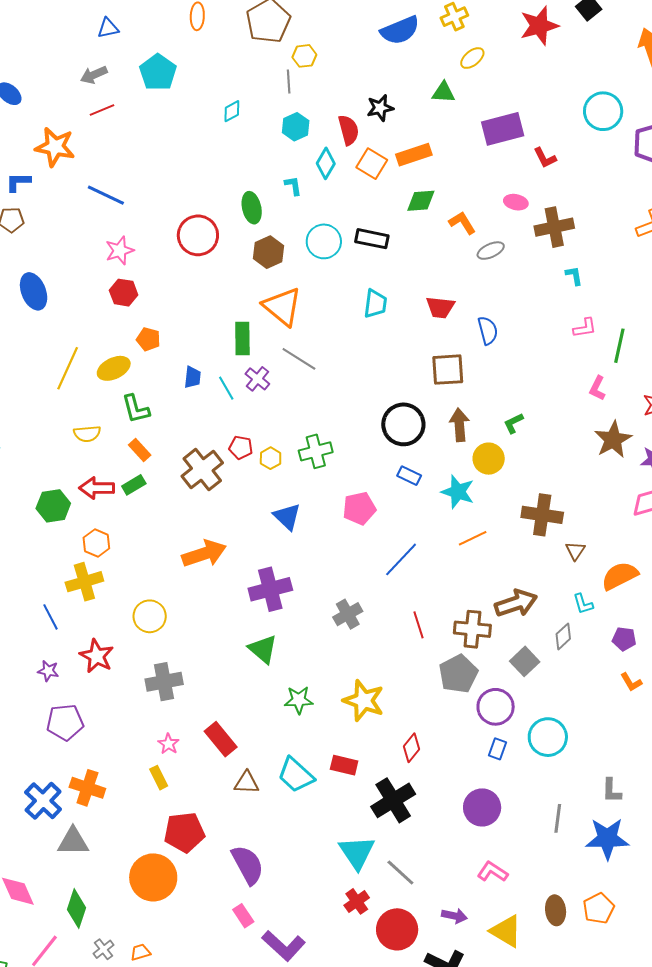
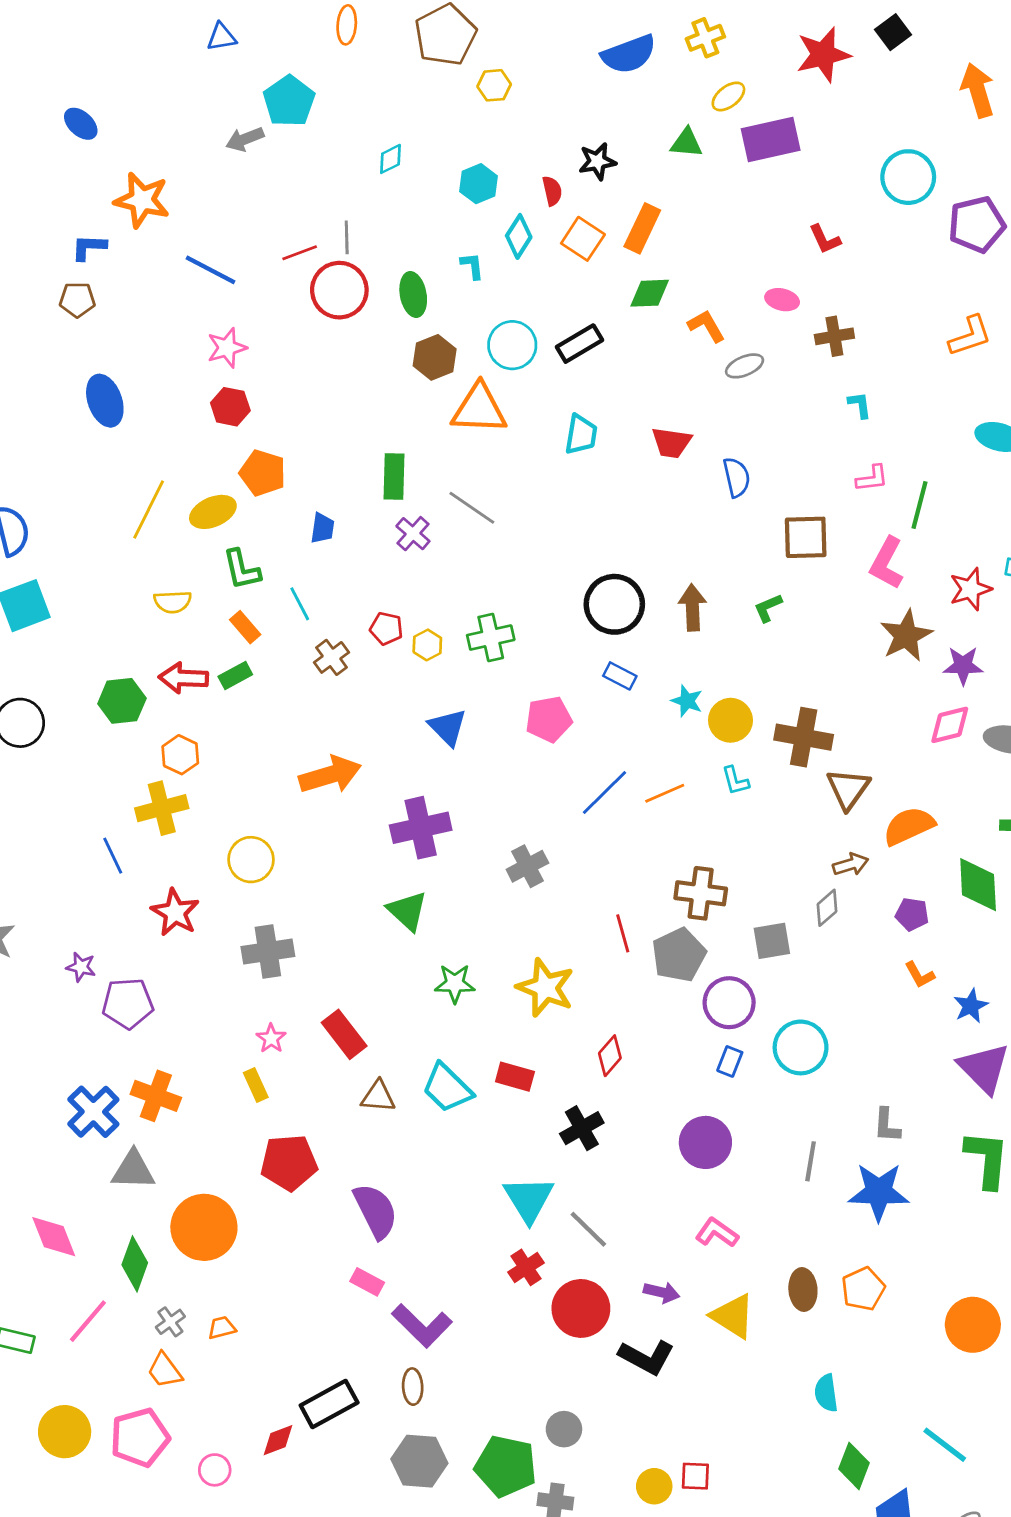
gray arrow: (94, 75) -> (245, 139), moved
gray line: (289, 82) -> (347, 237), moved
red line: (102, 110) -> (300, 253), moved
purple rectangle: (503, 129) -> (771, 140), moved
red semicircle: (349, 130) -> (552, 191), size x0.7
orange rectangle: (414, 155) -> (642, 228), turned -48
brown cross: (554, 227) -> (834, 336), size x0.7
red circle: (198, 235) -> (339, 290), moved
black rectangle: (372, 239) -> (579, 344), turned -44
orange triangle: (282, 306) -> (479, 409), moved, turned -39
orange pentagon: (148, 339) -> (263, 473), size x1.4
brown square: (448, 370) -> (806, 537), moved
cyan line: (226, 388) -> (300, 604), moved
pink L-shape: (597, 388) -> (887, 563), size x1.5
yellow circle: (489, 459) -> (731, 720), moved
brown cross: (202, 470) -> (332, 657), size x0.6
cyan star: (458, 492) -> (687, 701), size x0.7
orange line: (473, 538) -> (665, 793), moved
brown triangle: (575, 551) -> (848, 789), size x1.6
brown arrow: (516, 603) -> (851, 864), moved, size x0.6
cyan L-shape: (583, 604) -> (735, 781), moved
red line: (418, 625) -> (623, 933), moved
gray square: (525, 661) -> (772, 941), turned 32
purple star: (48, 671) -> (81, 967), moved
black cross: (393, 800) -> (582, 1128), size x0.7
orange circle: (153, 877) -> (204, 1227), moved
pink rectangle: (243, 916) -> (367, 1282), turned -30

